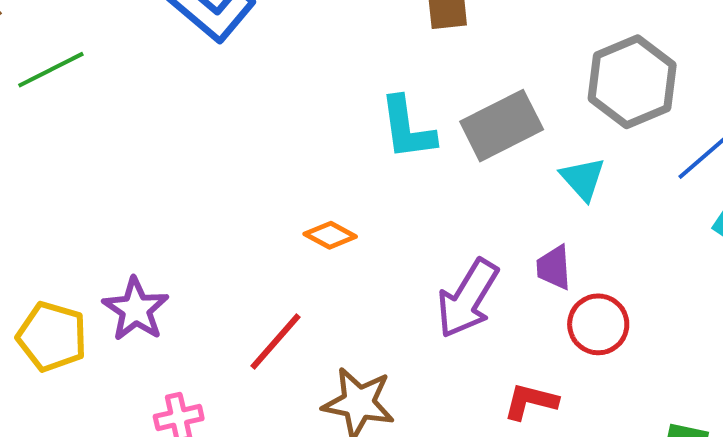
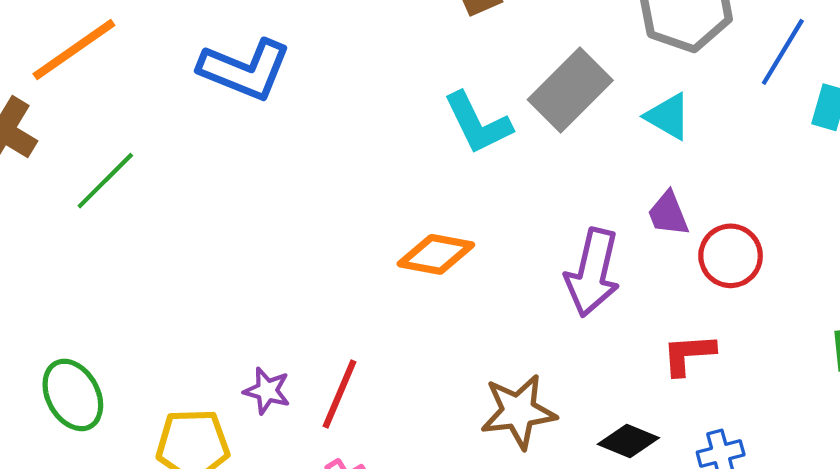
orange diamond: (330, 235) -> (436, 254), size x1.4
purple star: (136, 309) -> (267, 391), size x0.7
red line: (275, 342) -> (340, 394), moved

